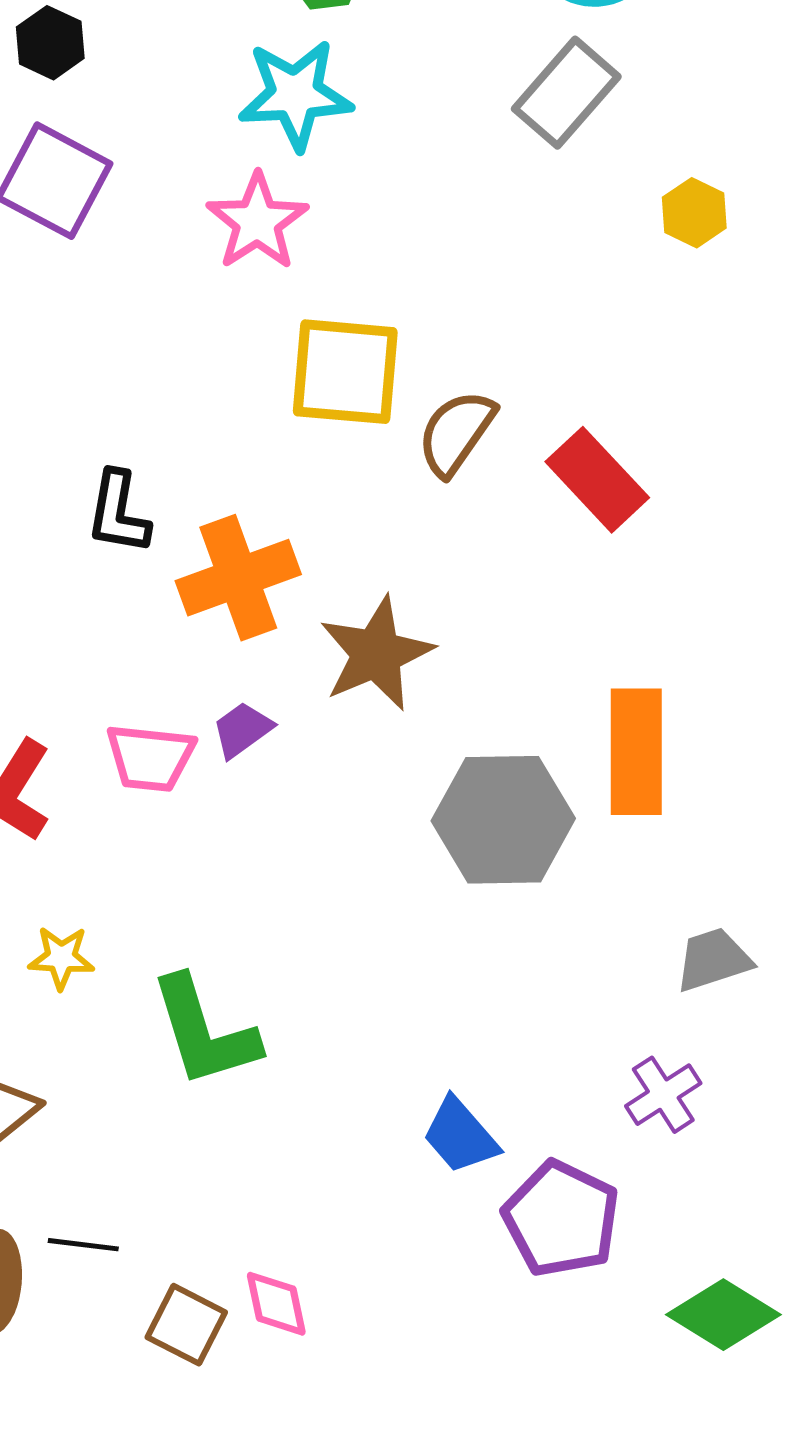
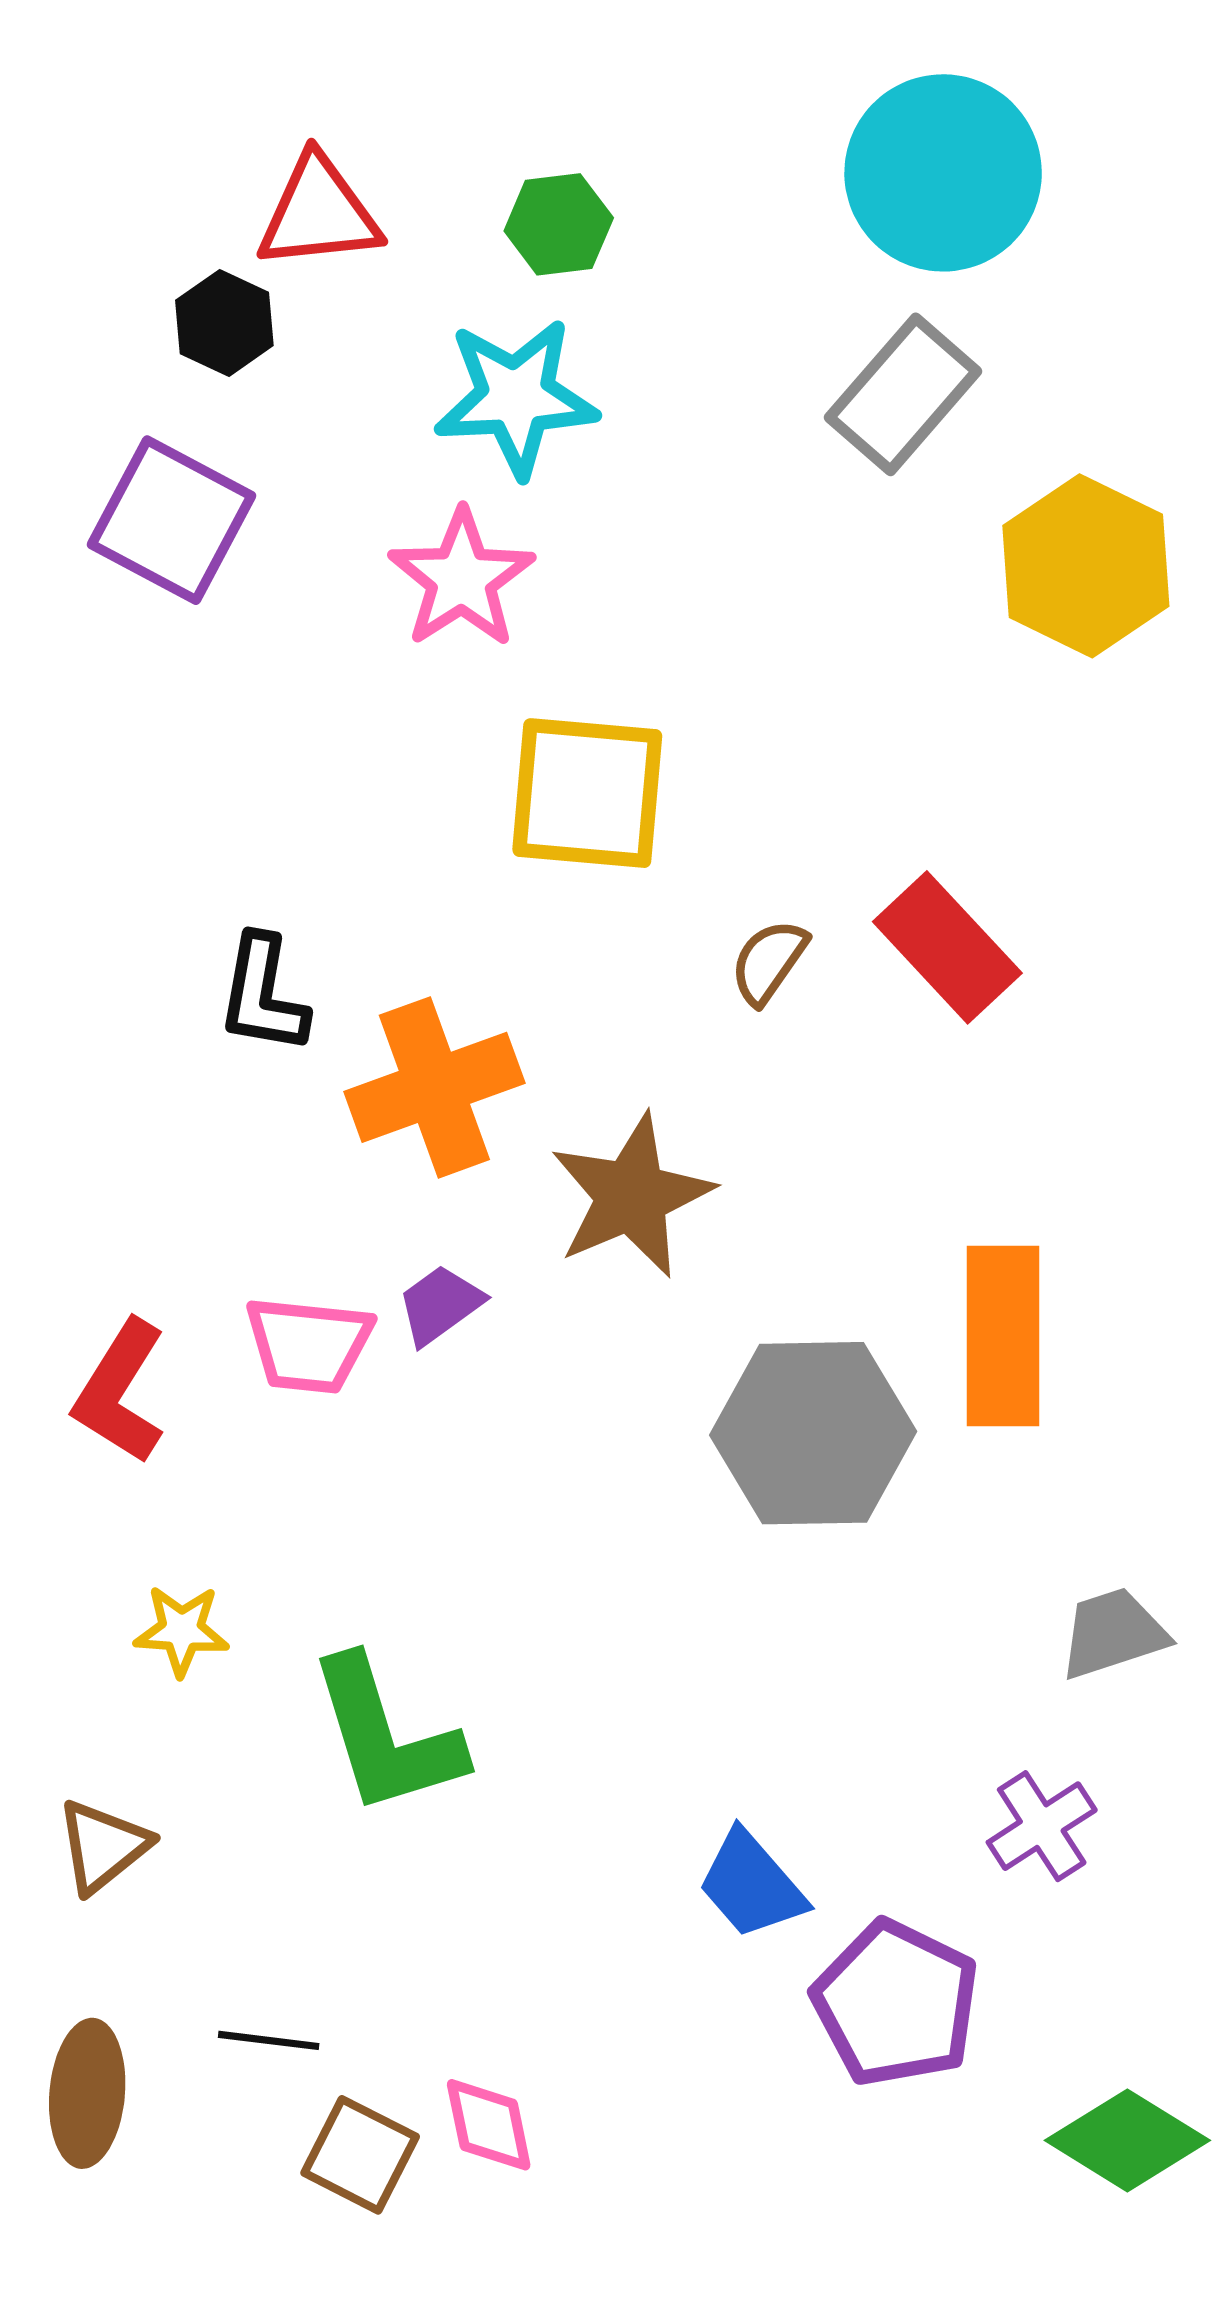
black hexagon: (50, 43) -> (224, 323), moved
yellow hexagon: (694, 213) -> (1086, 566), size x1.8
brown semicircle: (456, 433) -> (769, 962), moved, size x0.7
black line: (83, 1245) -> (269, 2040), moved

